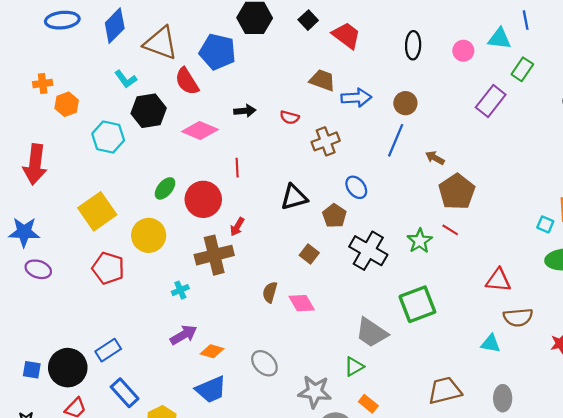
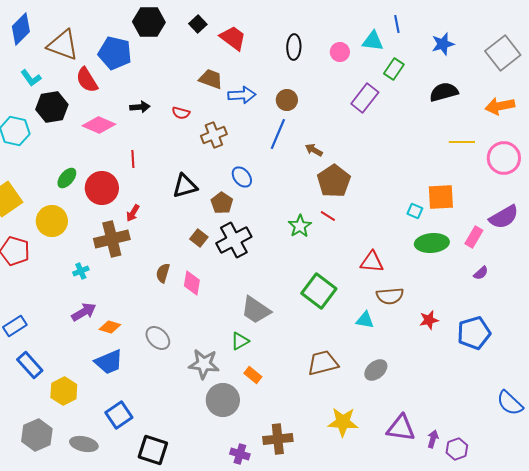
black cross: (368, 251) -> (234, 240), moved, turned 32
pink diamond: (302, 303) -> (192, 283), turned 40
green square: (417, 304) -> (319, 291), moved, turned -32
gray ellipse: (503, 398) -> (376, 370), turned 50

